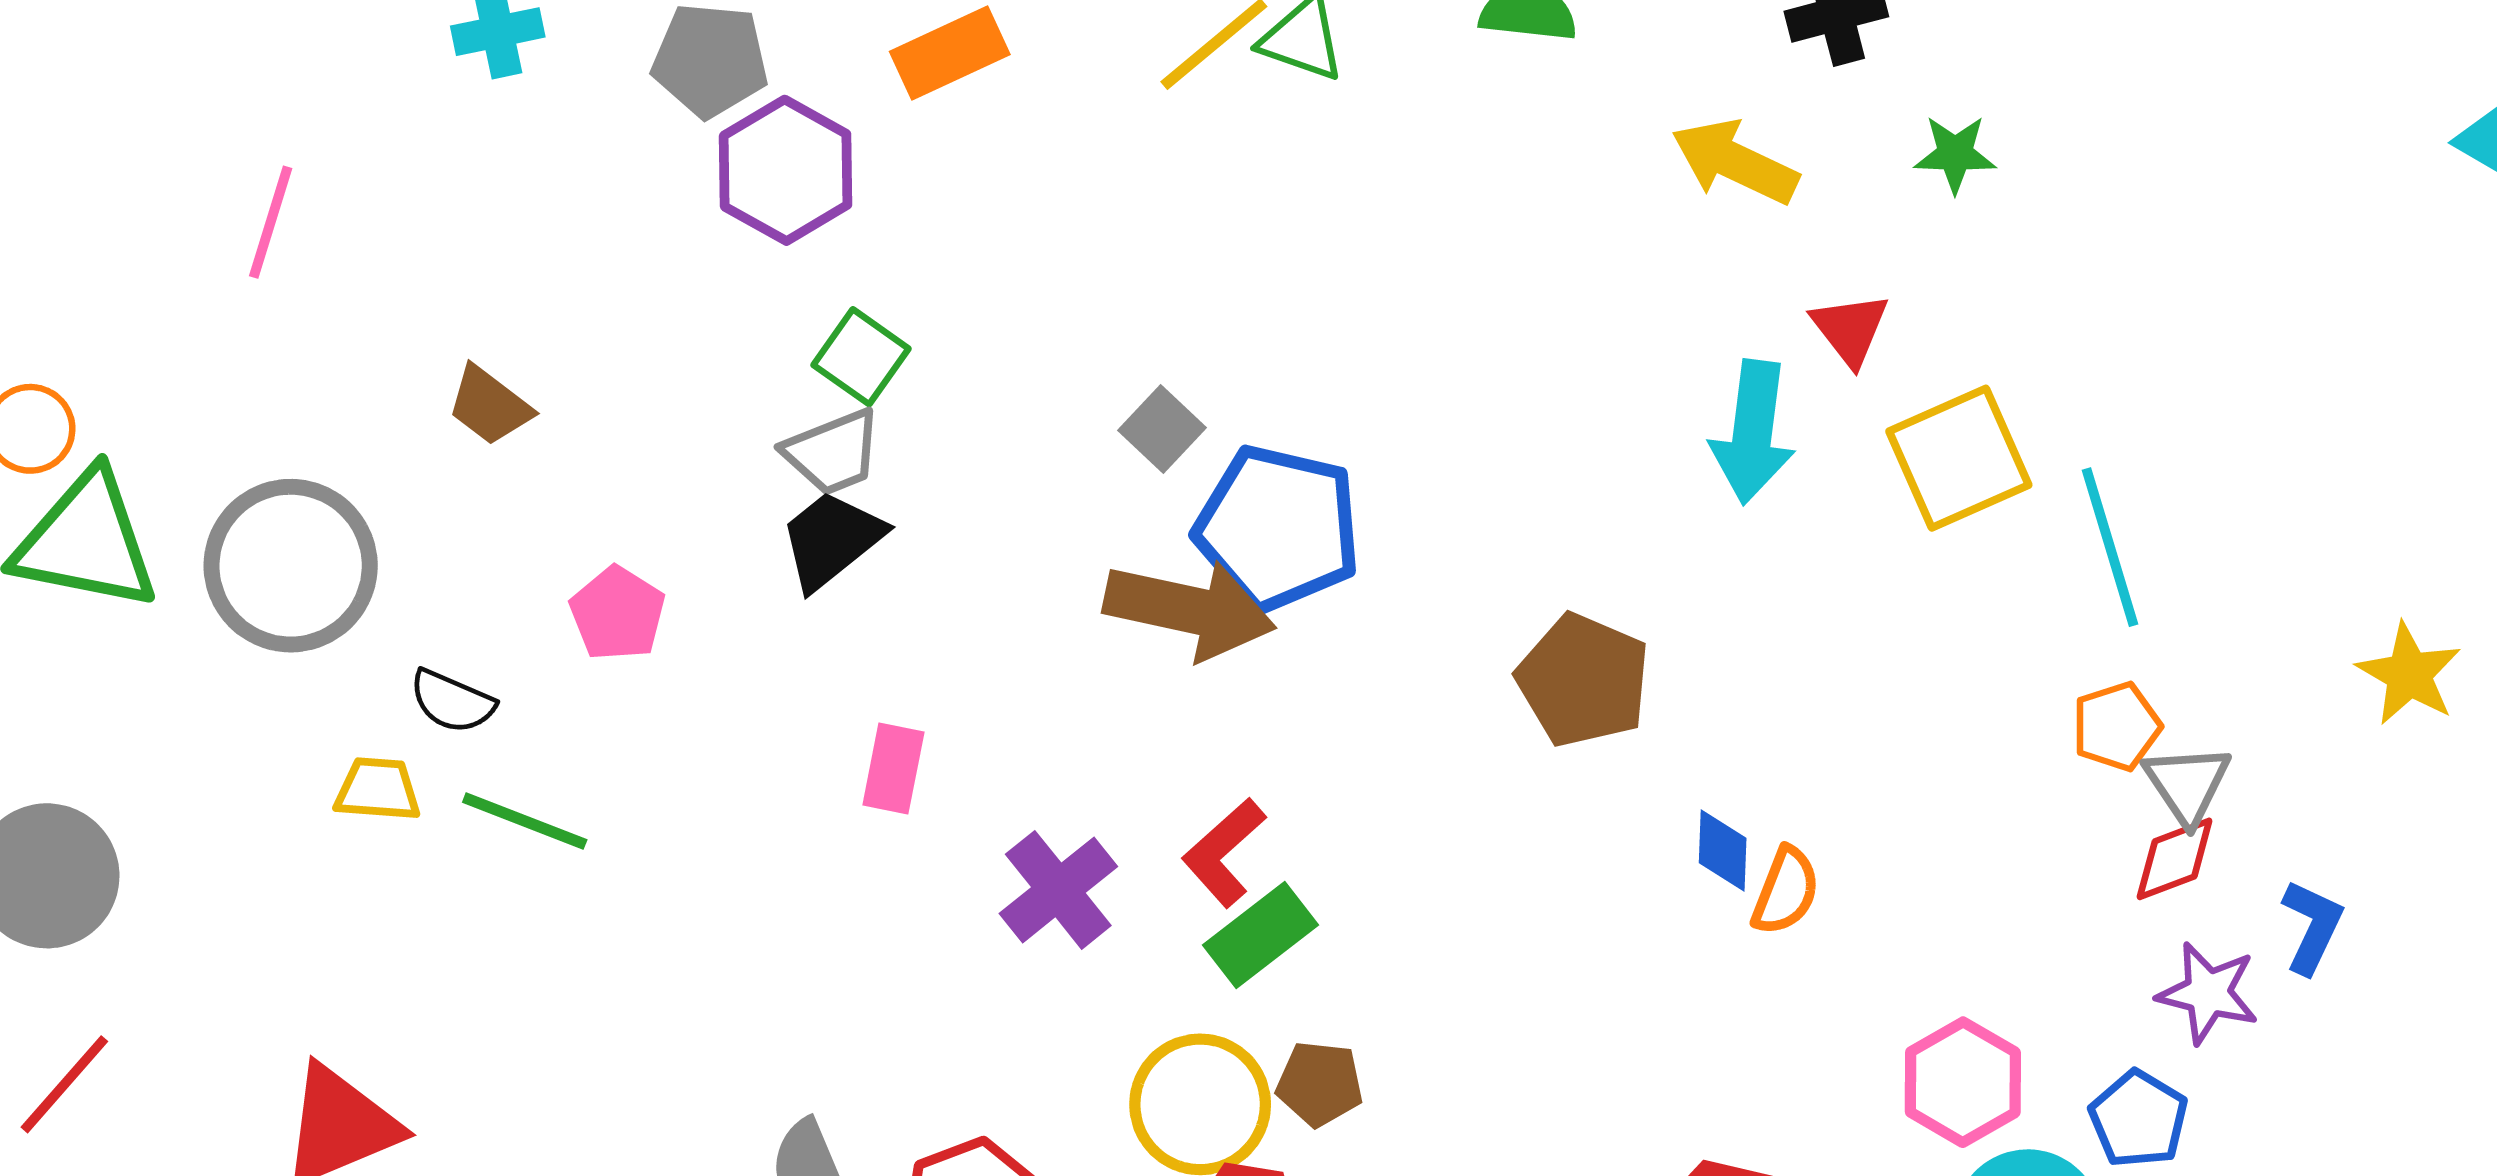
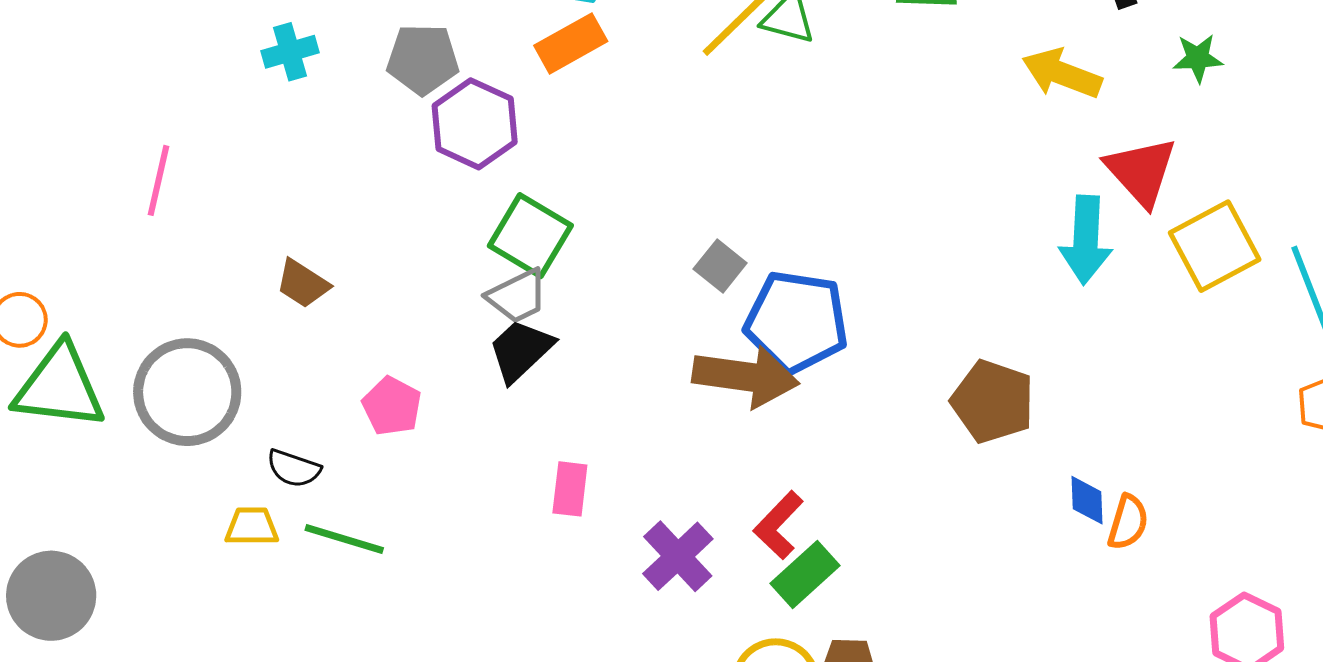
red triangle: (1850, 329) -> (1141, 171), size x1.5
green square: (861, 357) -> (530, 236), size x1.4

